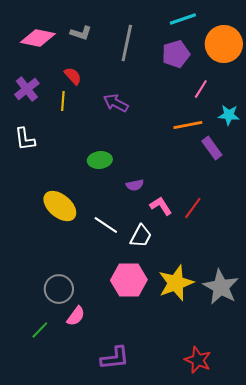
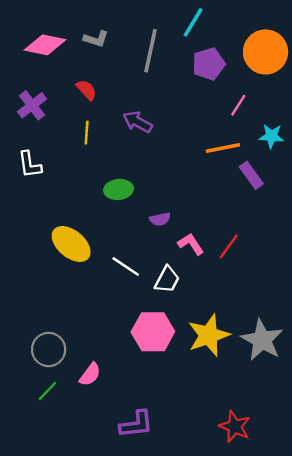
cyan line: (183, 19) -> (193, 22), moved, turned -40
yellow line: (63, 101) -> (87, 133), moved
gray circle: (59, 289) -> (49, 350), moved

